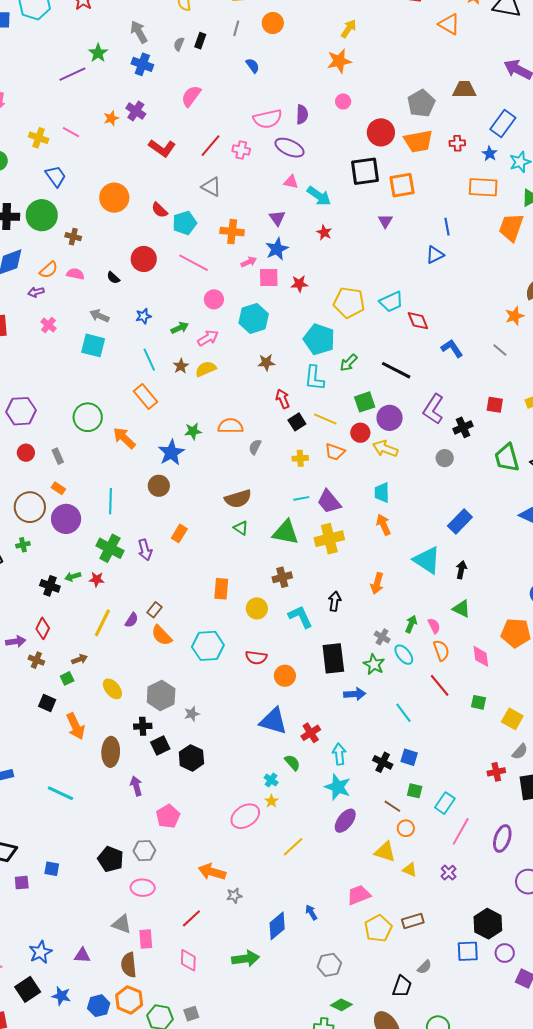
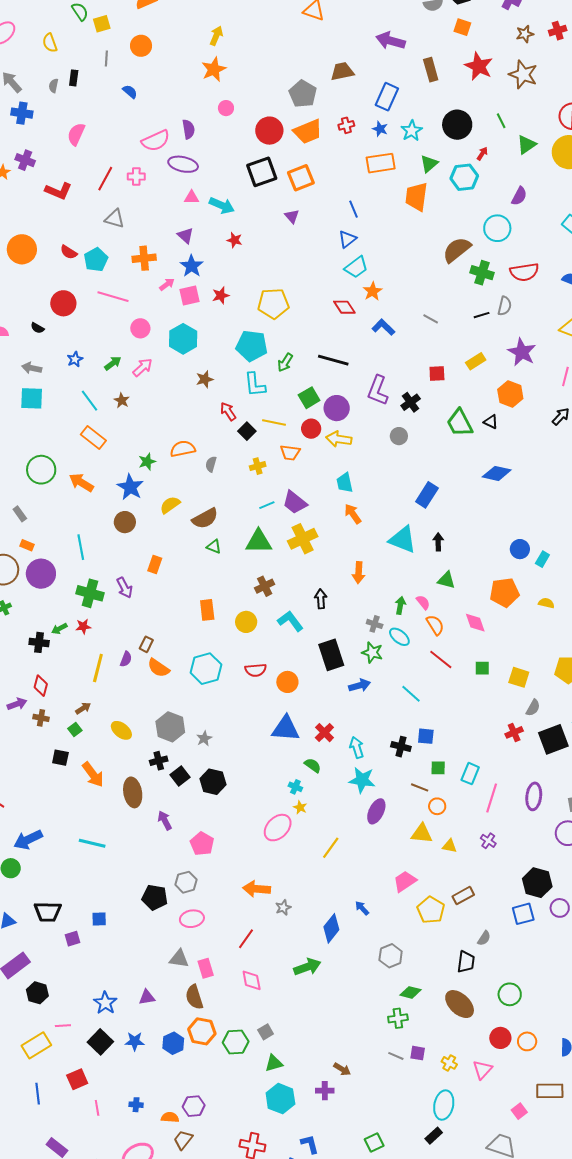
cyan trapezoid: (391, 302) -> (356, 267), moved
orange star: (515, 316) -> (373, 291), moved
yellow semicircle: (206, 369) -> (170, 505), moved

